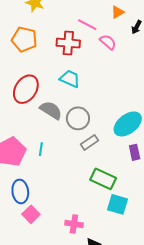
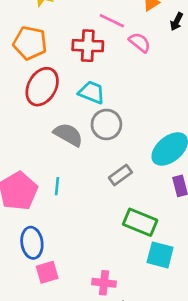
red ellipse: (26, 89) -> (42, 87), moved
gray circle: (78, 118) -> (106, 124), moved
pink square: (31, 214) -> (47, 272), turned 30

